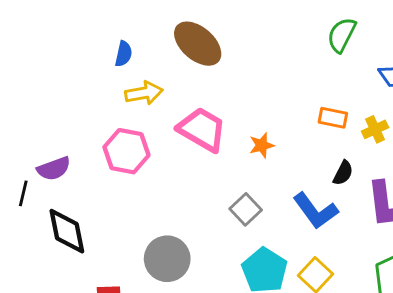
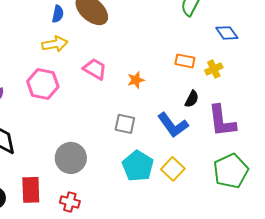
blue semicircle: (124, 54) -> (58, 14), moved
pink trapezoid: (202, 129) -> (95, 69), size x0.7
gray square: (246, 209) -> (125, 124), turned -35

